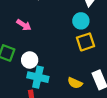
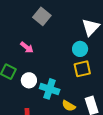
cyan cross: (38, 77) -> (50, 89), moved

